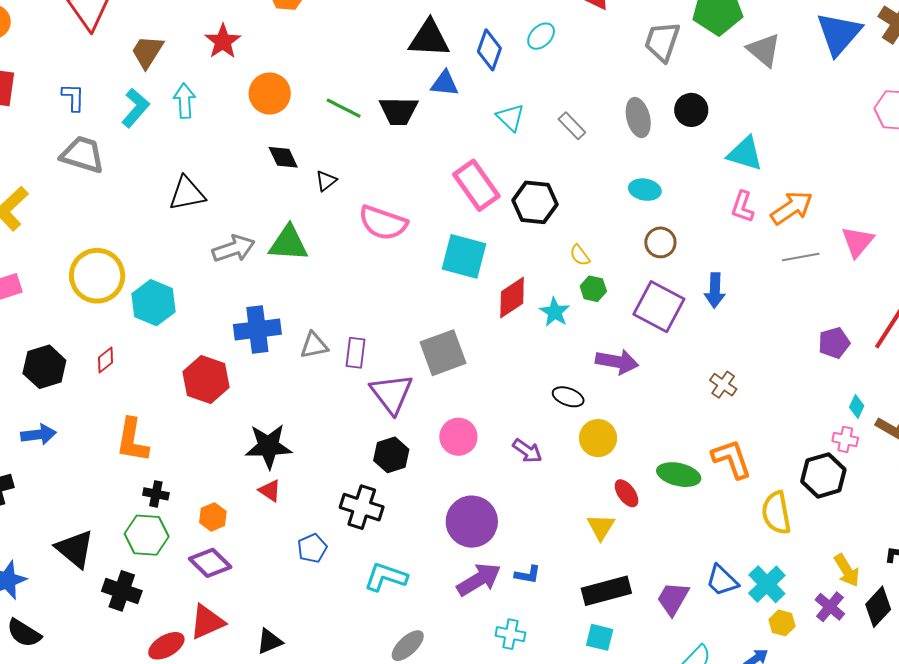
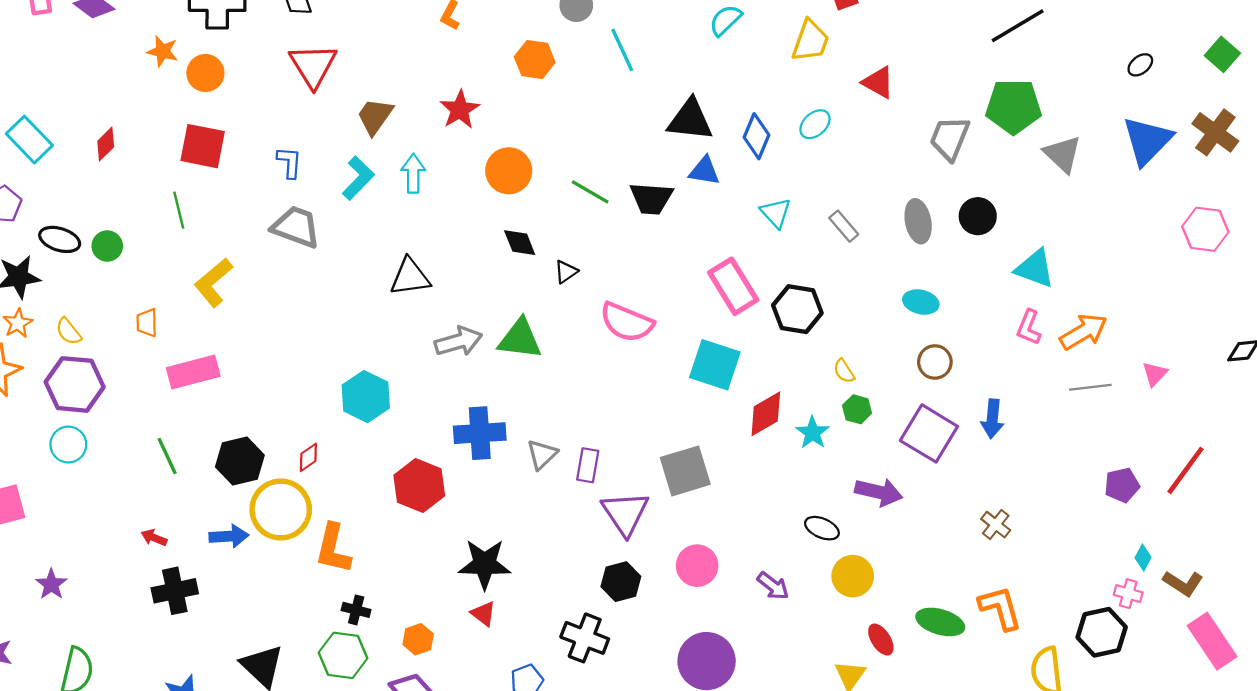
pink triangle: (858, 242) -> (1155, 374), size x0.7
yellow circle: (97, 276) -> (281, 509), moved
gray triangle: (314, 345) -> (542, 454), turned -36

